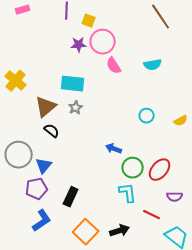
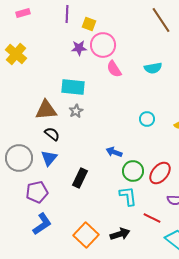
yellow cross: (16, 81) -> (16, 54), moved
brown triangle: (46, 107) -> (46, 110), turned 35
blue triangle: (44, 166) -> (49, 158), moved
black rectangle: (71, 197) -> (80, 178), moved

